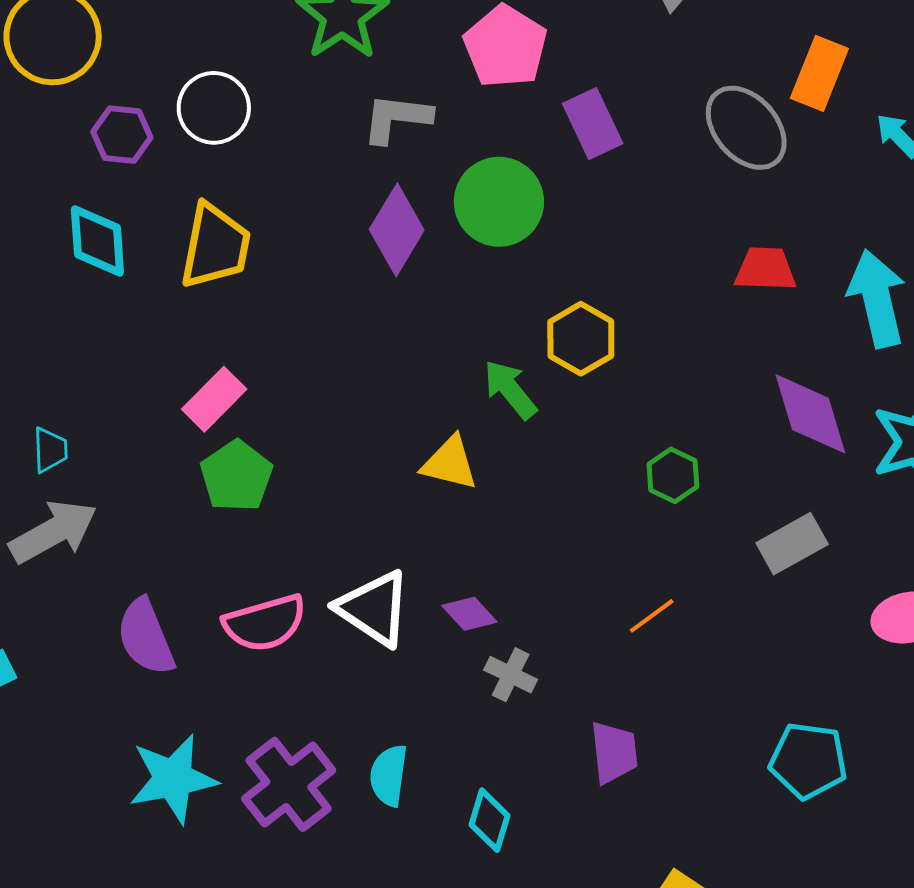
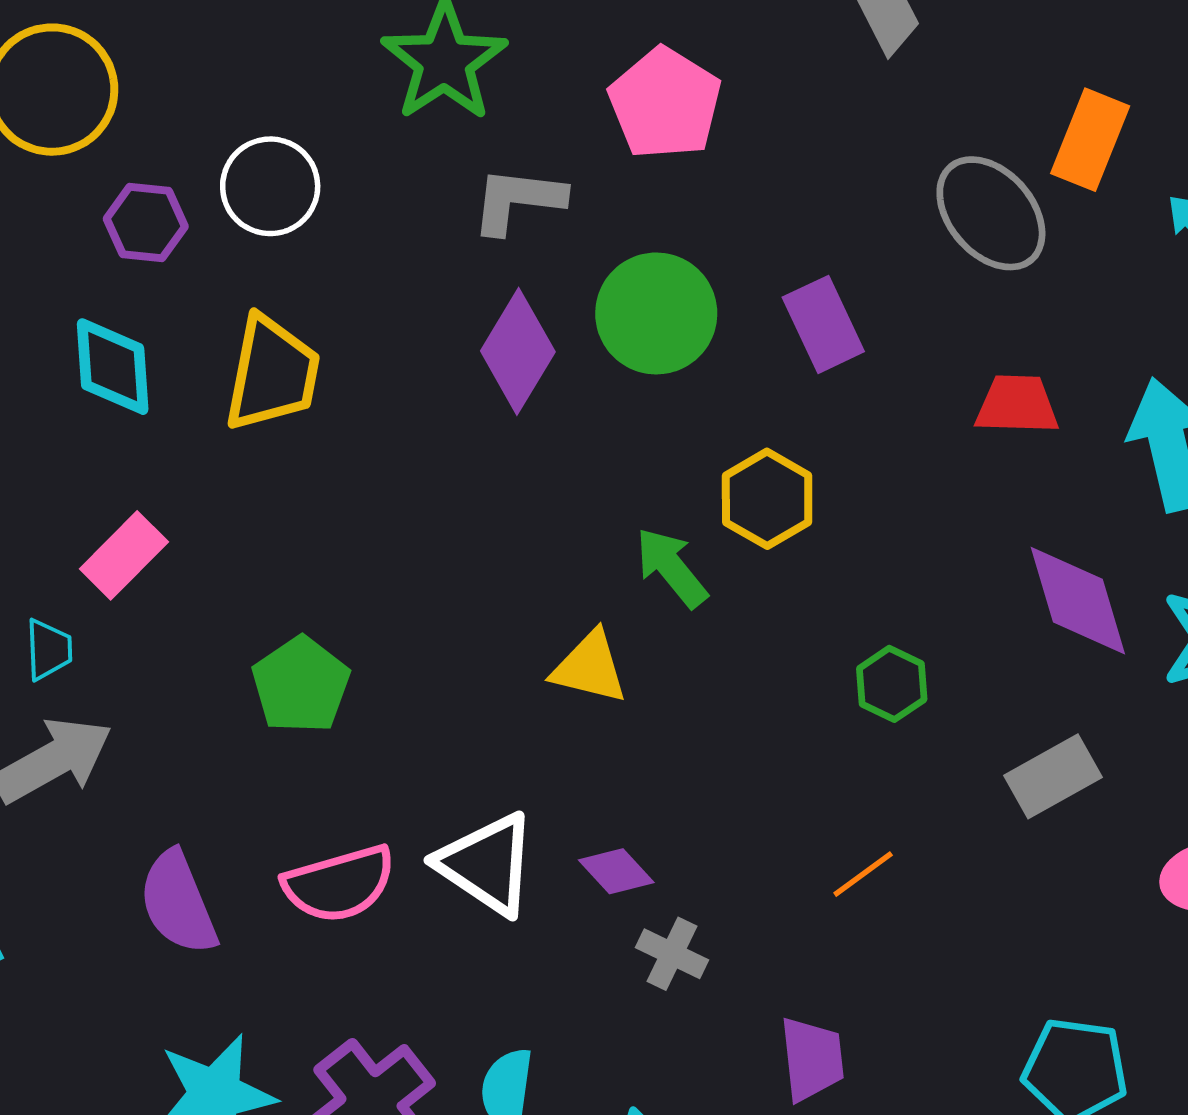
purple rectangle: (593, 124) -> (823, 324), moved
pink rectangle: (214, 399) -> (124, 555), moved

